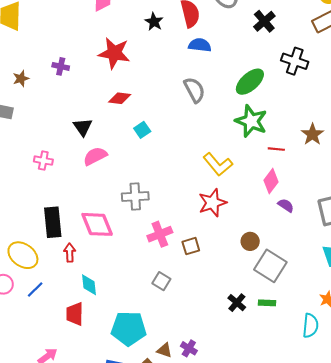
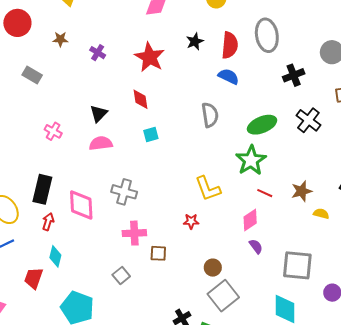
brown star: (21, 79) -> (60, 39), moved
red diamond: (120, 98) -> (141, 99), turned 55
red star: (212, 203) -> (191, 221), size x0.6

